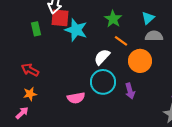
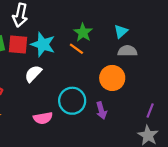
red square: (60, 18) -> (18, 44), moved
orange line: (121, 41) -> (76, 49), moved
white semicircle: (102, 57) -> (33, 74), moved

